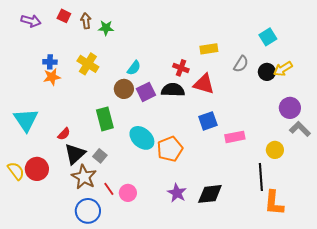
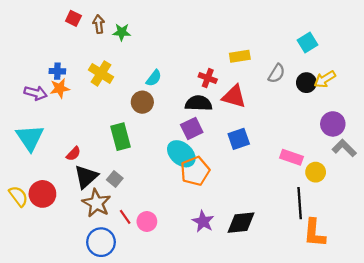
purple arrow: (31, 21) -> (36, 93), moved
purple square: (146, 92) -> (192, 129), moved
pink rectangle: (235, 137) -> (291, 157), moved, turned 30
cyan ellipse: (142, 138) -> (181, 154), moved

